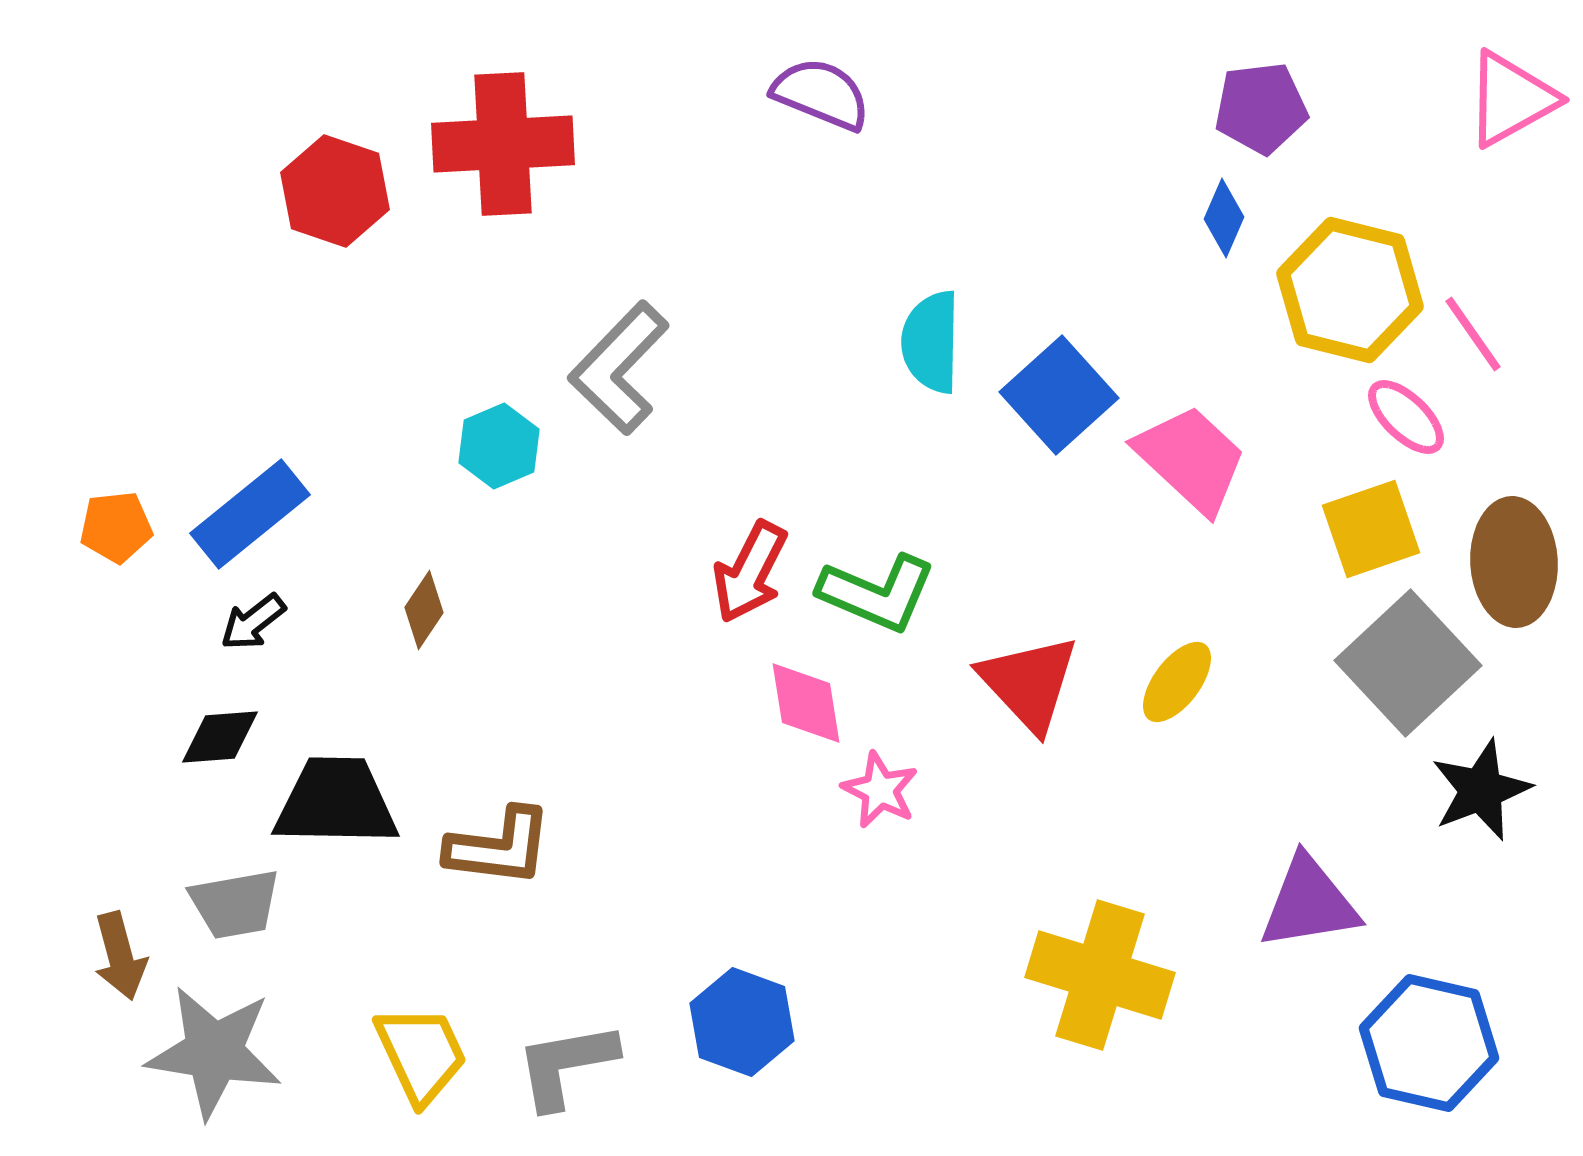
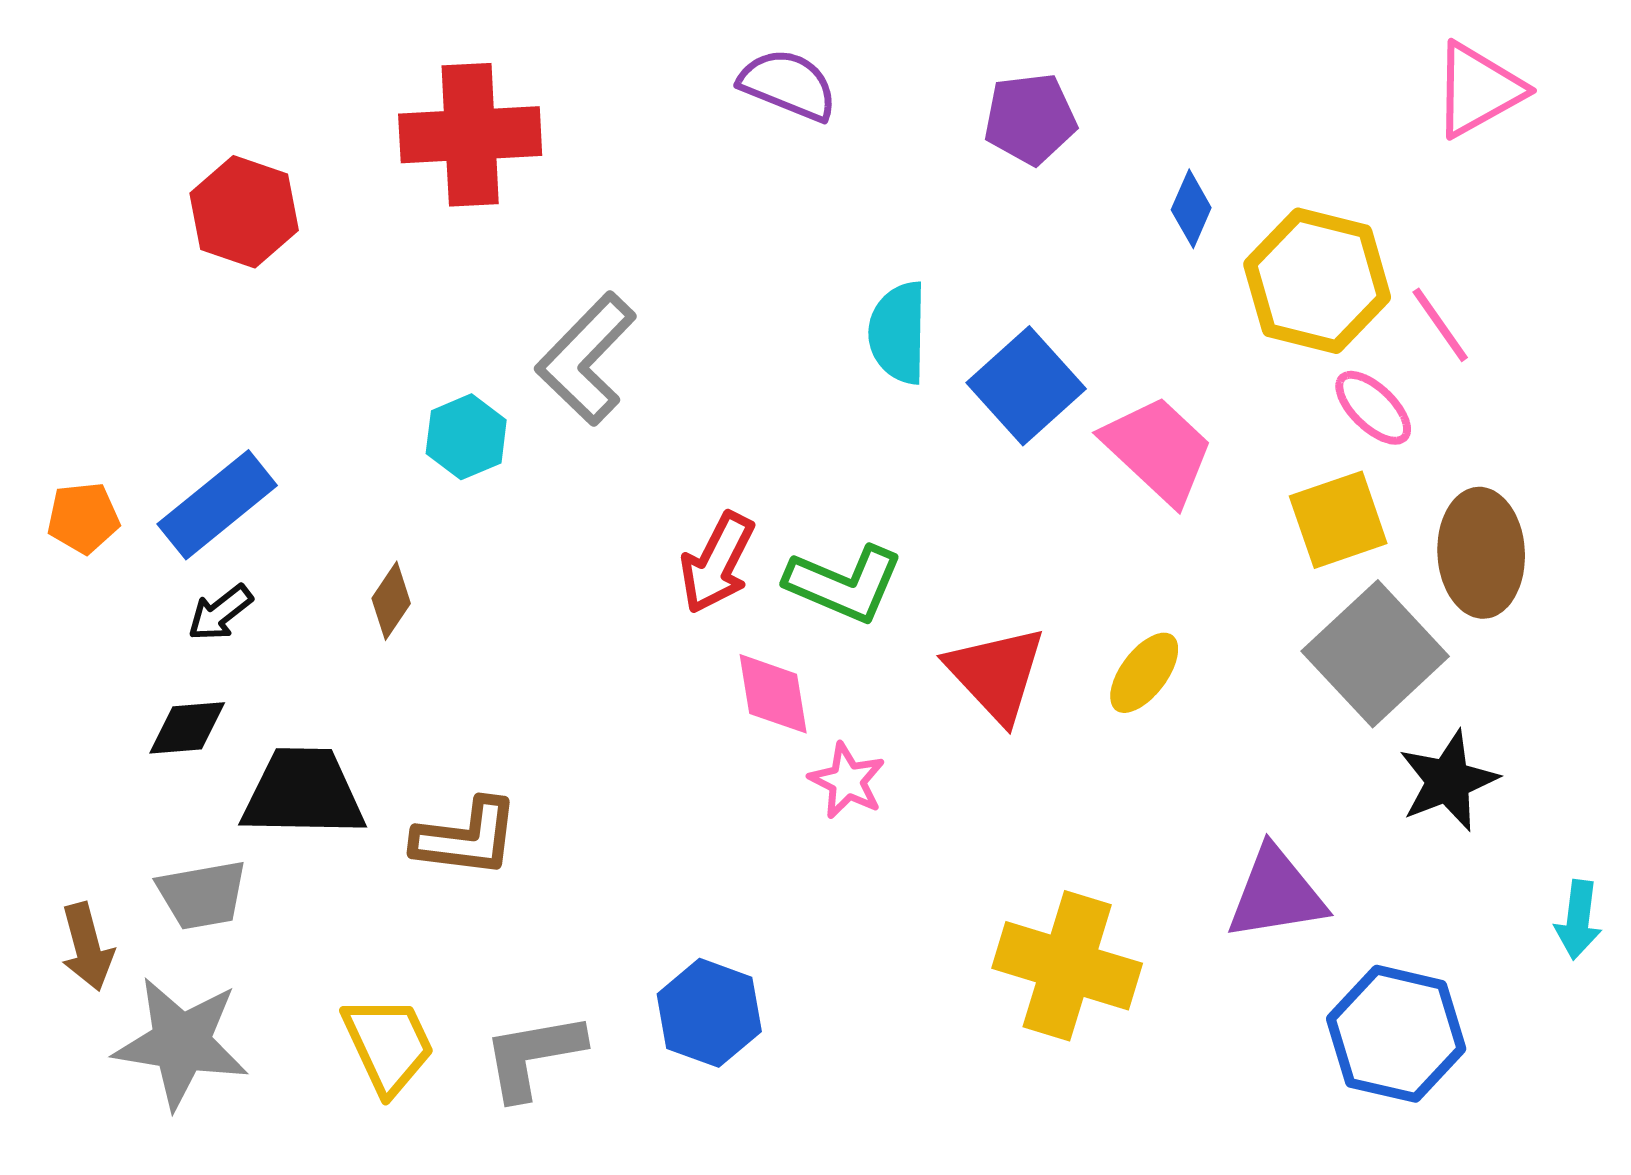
purple pentagon: (1261, 108) -> (1030, 119), moved
red hexagon: (335, 191) -> (244, 212), moved

